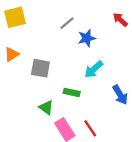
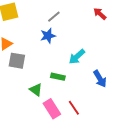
blue star: (87, 38) -> (48, 36), moved
gray square: (40, 68) -> (17, 61), moved

